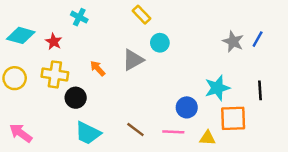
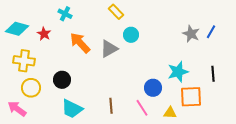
orange arrow: (98, 68) -> (80, 43), moved, size x1.6
yellow cross: (55, 74) -> (24, 61), moved
yellow circle: (15, 78) -> (31, 88), moved
brown line: (135, 129) -> (111, 106), turned 49
pink line: (173, 132) -> (142, 108), turned 54

